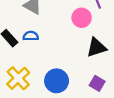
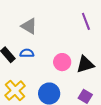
pink circle: (82, 18) -> (62, 62), moved

